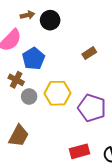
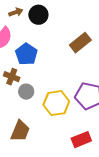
brown rectangle: (89, 53) -> (80, 43), size x1.5
yellow hexagon: (57, 93) -> (56, 103), moved

